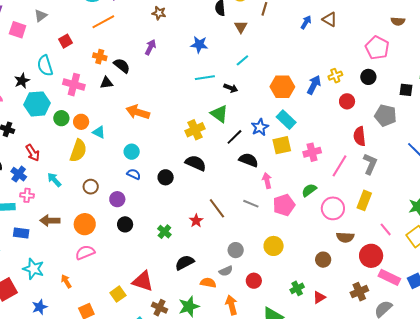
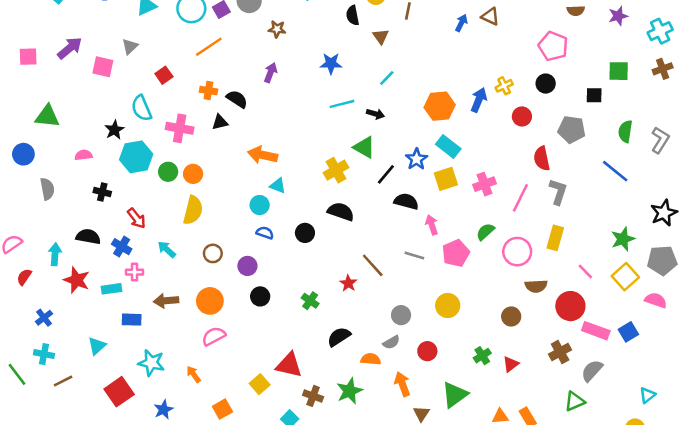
cyan triangle: (99, 132) -> (278, 186), moved

